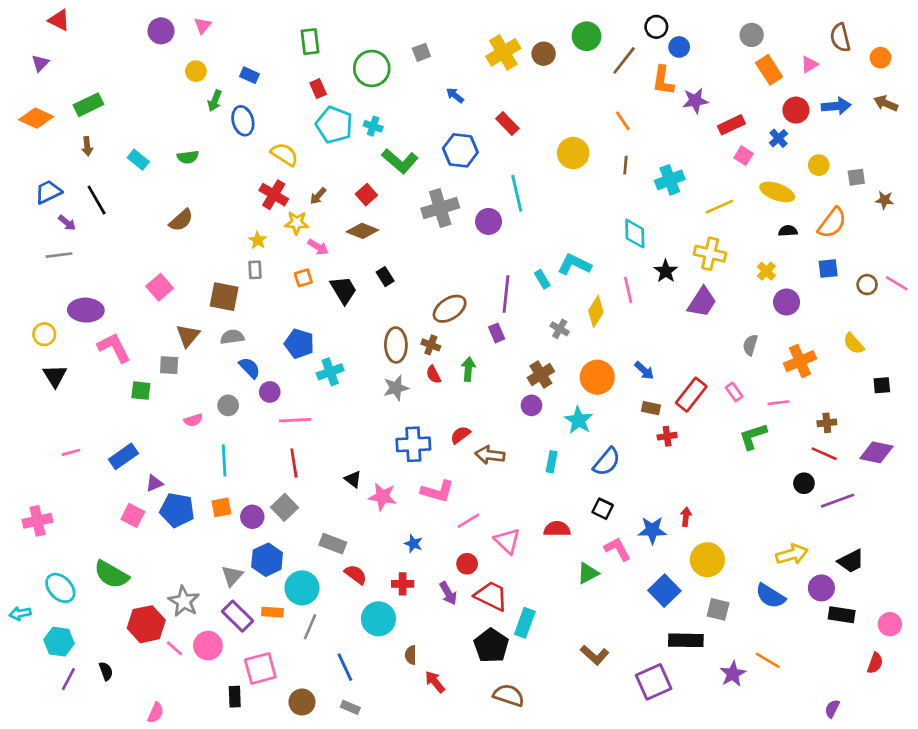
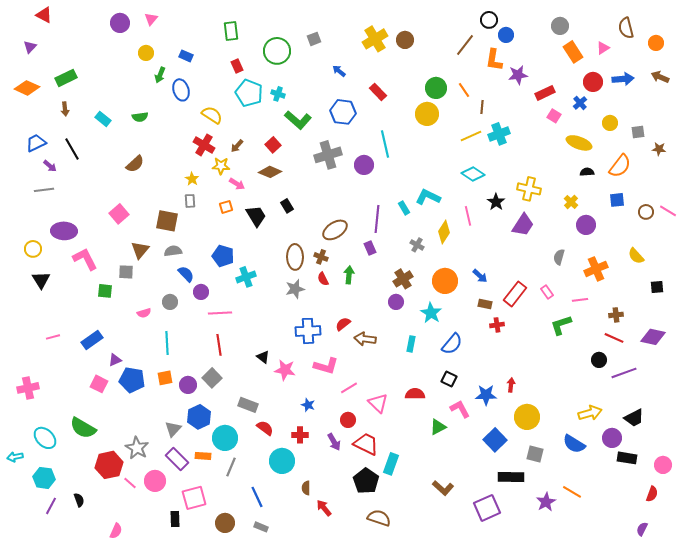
green circle: (587, 36) -> (436, 88), moved
brown line: (625, 165) -> (482, 107), moved
yellow line: (719, 207) -> (471, 136), moved
cyan diamond: (635, 234) -> (473, 174), turned -55
purple semicircle: (832, 709) -> (642, 529), moved

